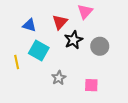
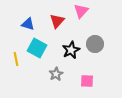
black star: (73, 40) -> (71, 50), moved

